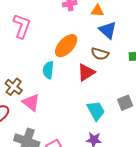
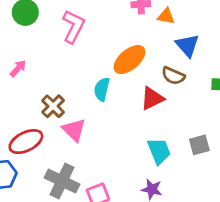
orange triangle: (97, 11) -> (166, 16), moved

